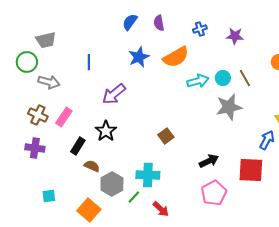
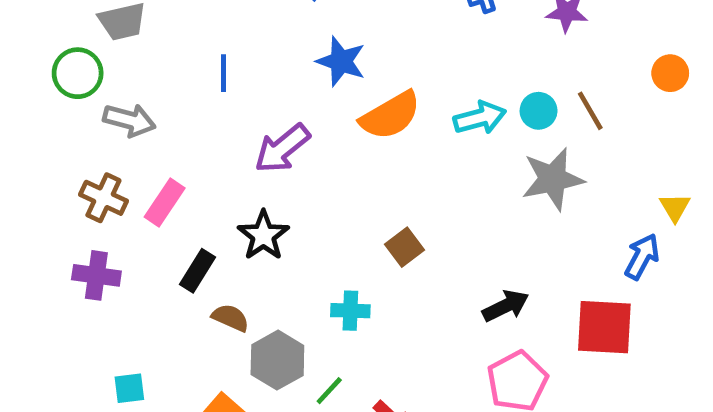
blue star: (139, 57) -> (341, 61), turned -30
orange semicircle: (176, 57) -> (390, 115), moved
cyan cross: (148, 175) -> (350, 311), moved, size x0.7

